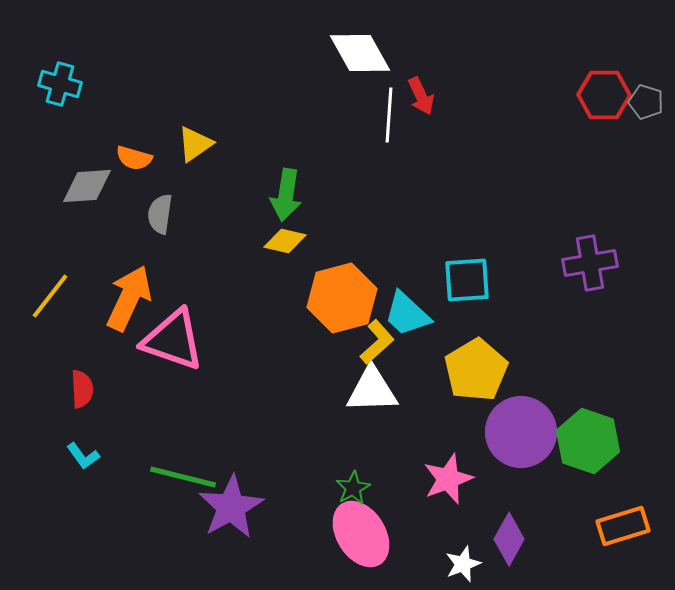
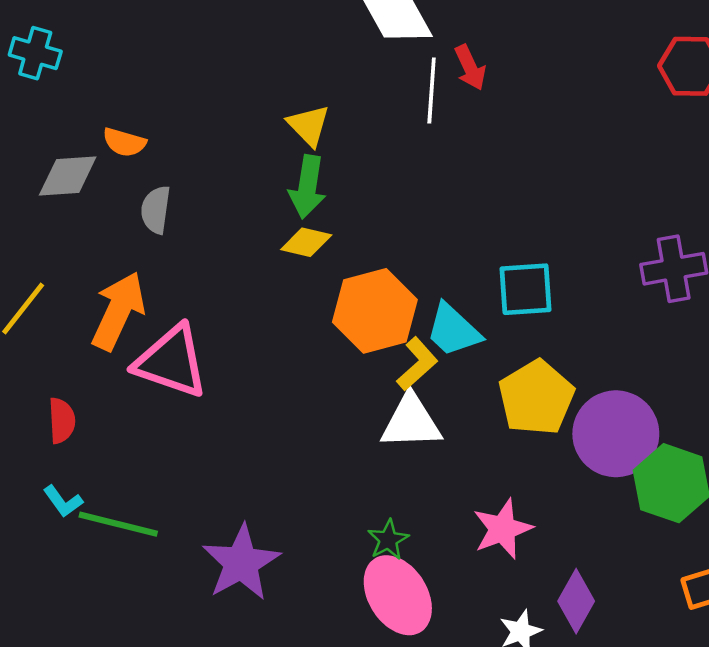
yellow triangle: (195, 144) -> (309, 125), moved, turned -39
purple circle: (521, 432) -> (616, 434), moved
green line: (183, 477) -> (118, 524), moved

